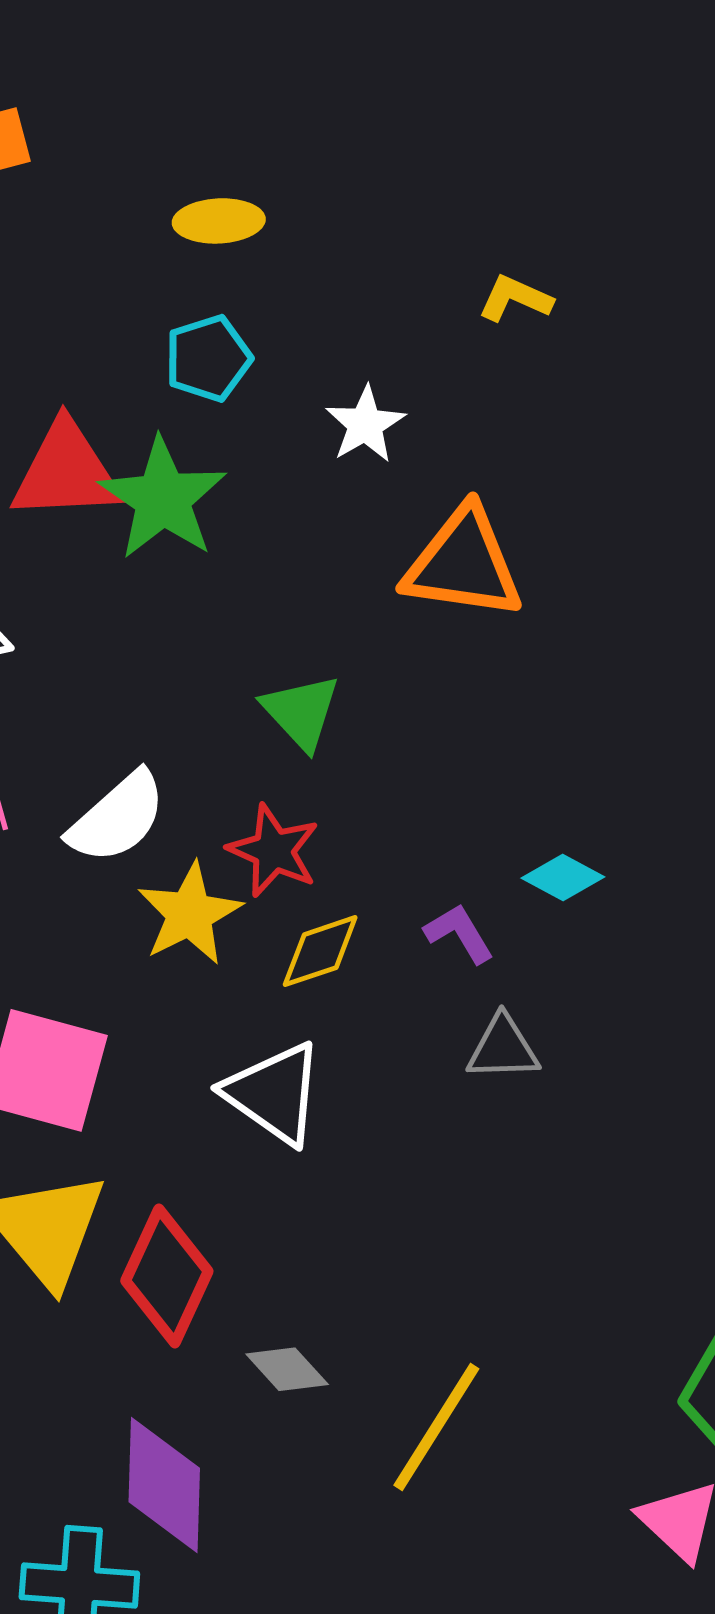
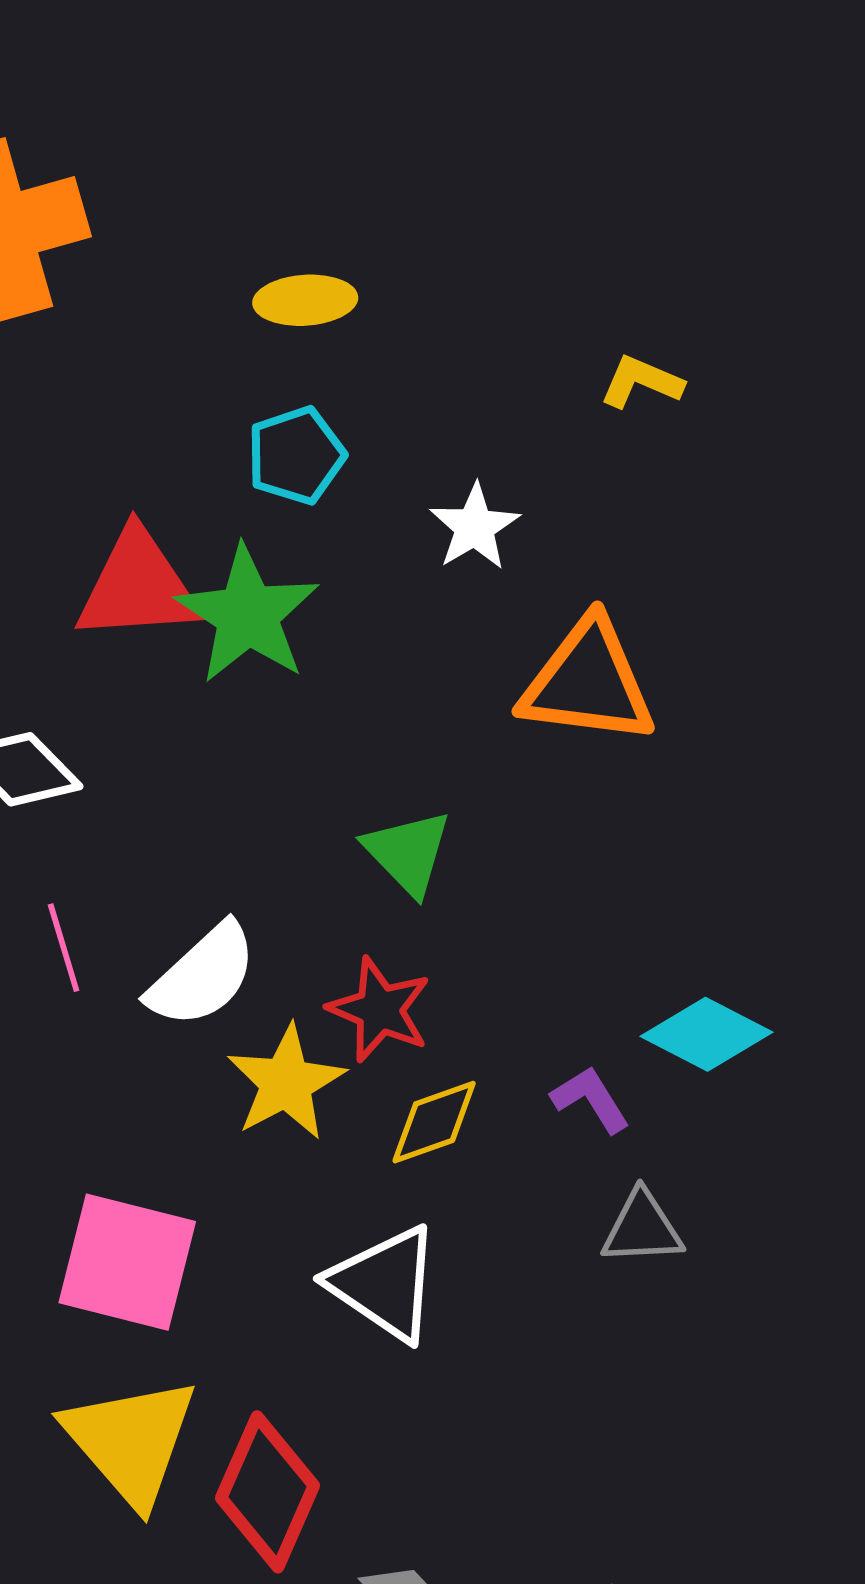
cyan diamond: (563, 877) -> (706, 1034), size x1.4

